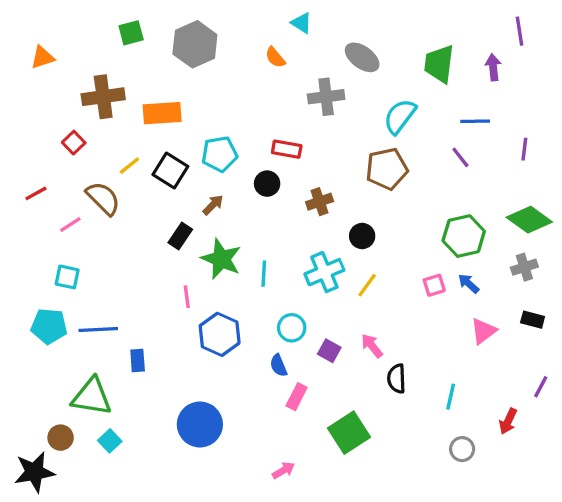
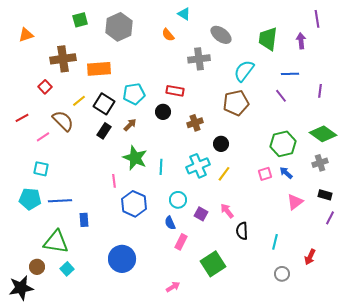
black rectangle: (180, 236) -> (104, 131), moved
purple line: (541, 387) -> (330, 218), moved

